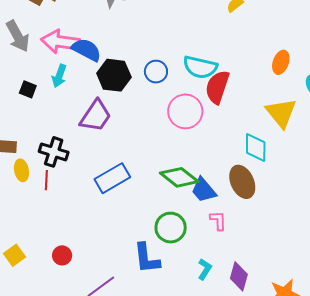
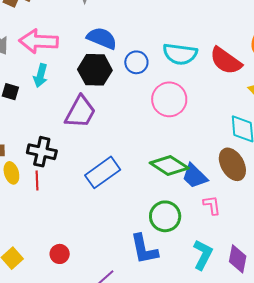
blue semicircle: (86, 50) -> (102, 38), moved
red semicircle: (217, 87) -> (226, 61), moved, turned -68
cyan L-shape: (205, 269) -> (203, 255), size x1.4

